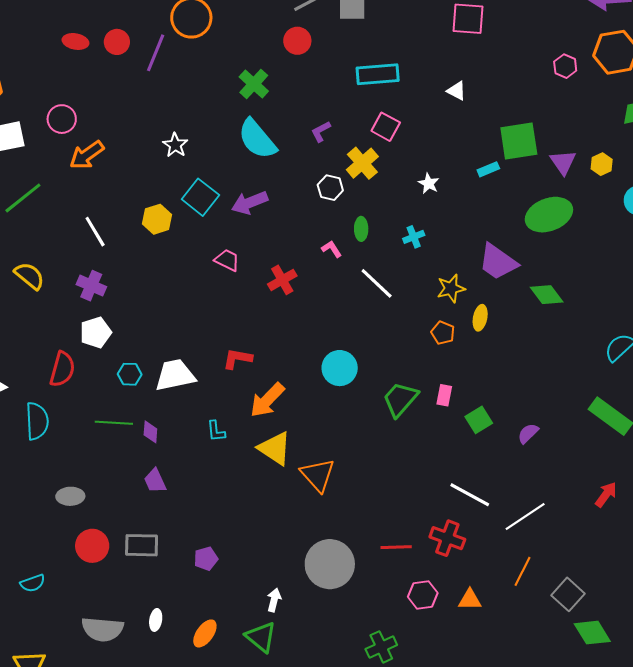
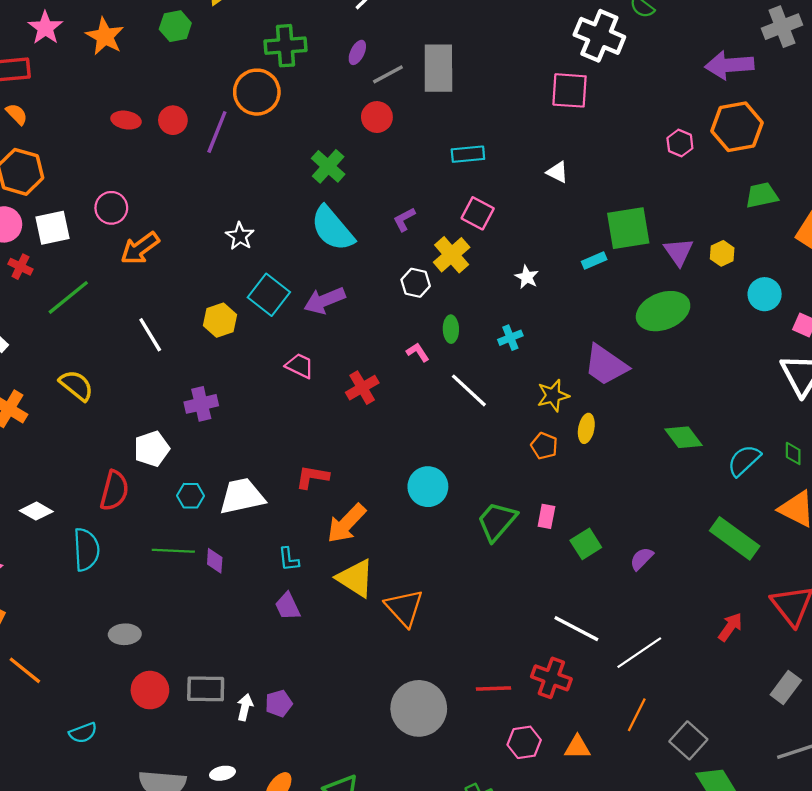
cyan rectangle: (378, 74) -> (468, 154), size x0.7
purple cross: (91, 286) -> (201, 404), moved, turned -36
green diamond: (547, 295) -> (684, 437), moved
purple trapezoid: (155, 481) -> (288, 606), moved
white arrow: (274, 600) -> (245, 707), moved
white ellipse: (156, 620) -> (222, 773), turned 70

